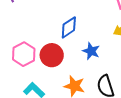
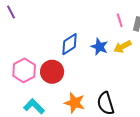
blue star: (91, 51) -> (99, 47), moved

